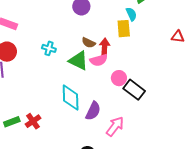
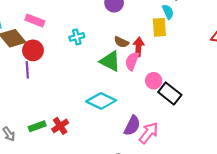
cyan cross: (49, 48) -> (77, 37), moved, turned -32
pink semicircle: (99, 60) -> (132, 61), turned 126
cyan diamond: (71, 98) -> (101, 101), turned -64
purple semicircle: (93, 111) -> (132, 126), moved

